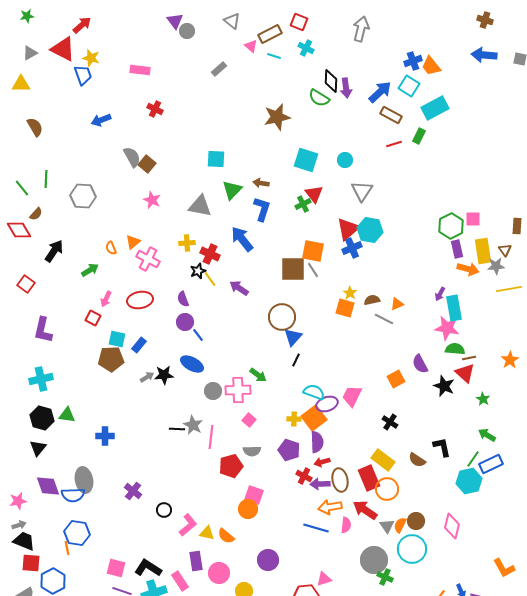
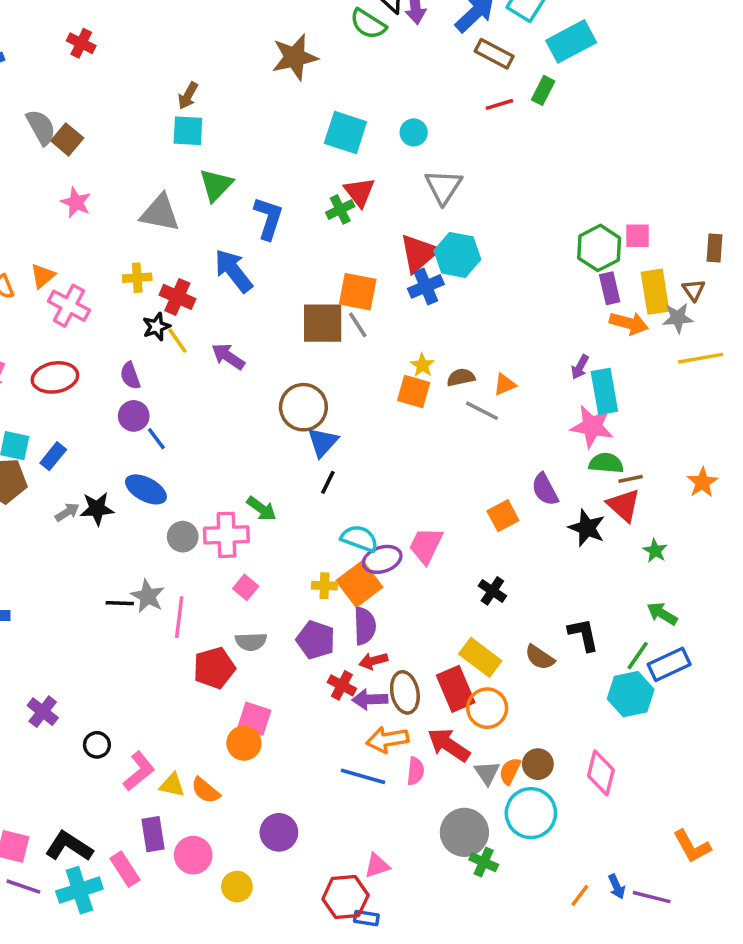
brown arrow: (261, 183) -> (188, 96), moved, turned -70

